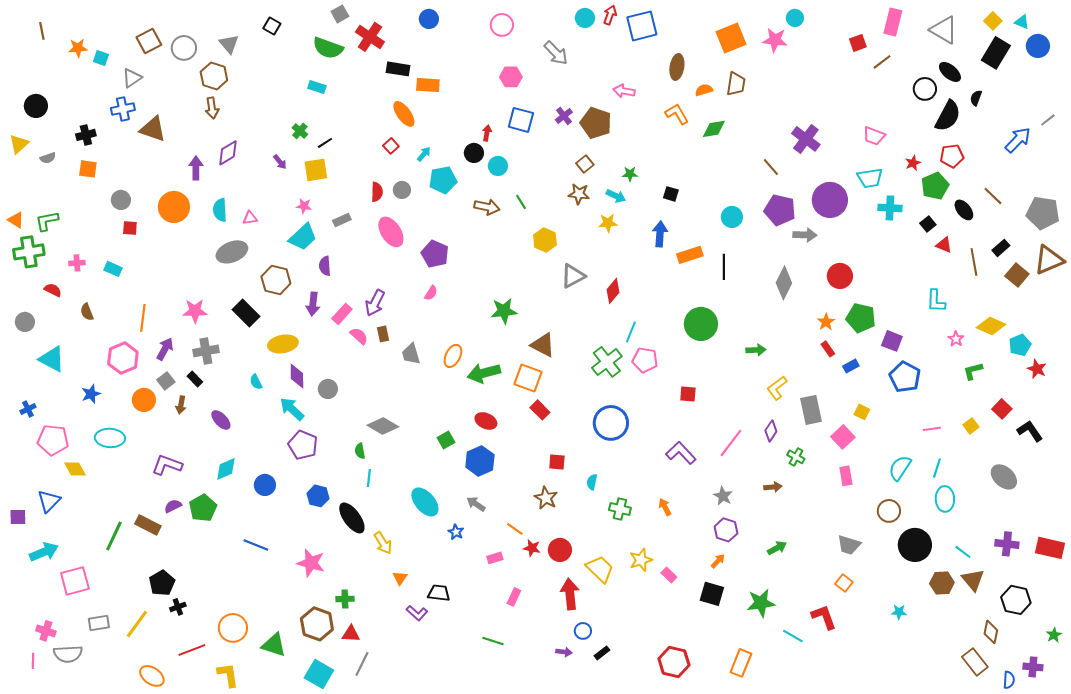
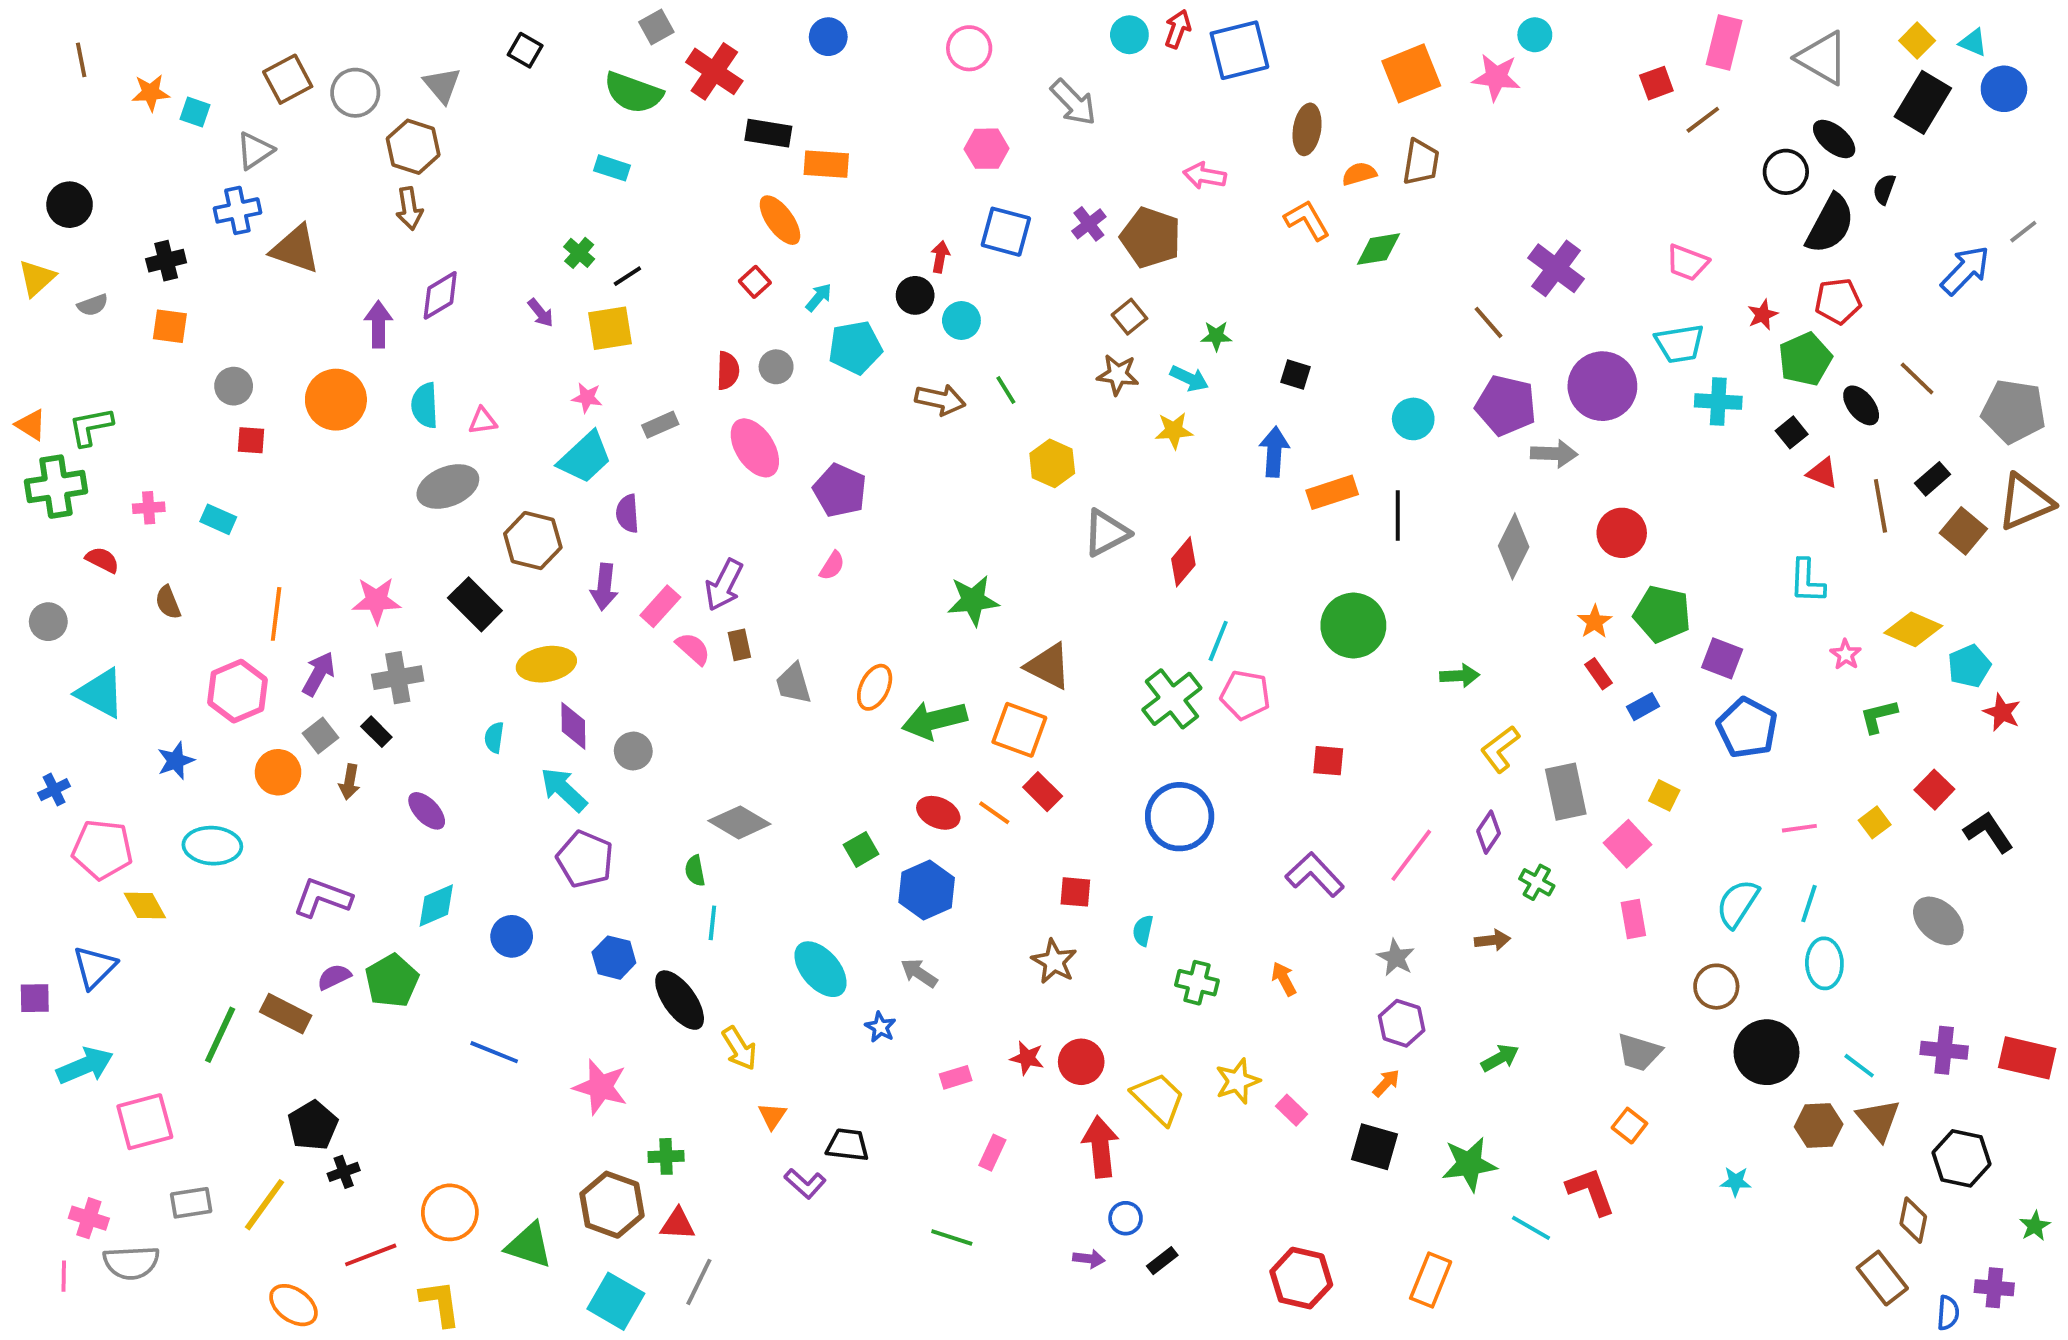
cyan semicircle: (256, 382) -> (494, 737), turned 35
orange line: (515, 529) -> (994, 813), moved

